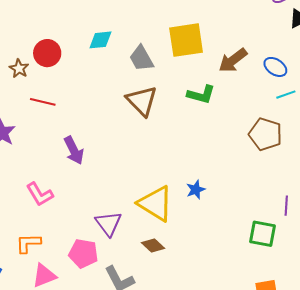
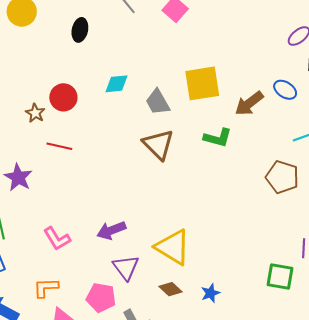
blue ellipse: (275, 67) -> (285, 90), moved
purple arrow: (74, 150) -> (111, 230), moved, turned 96
blue star: (196, 190) -> (210, 293), moved

